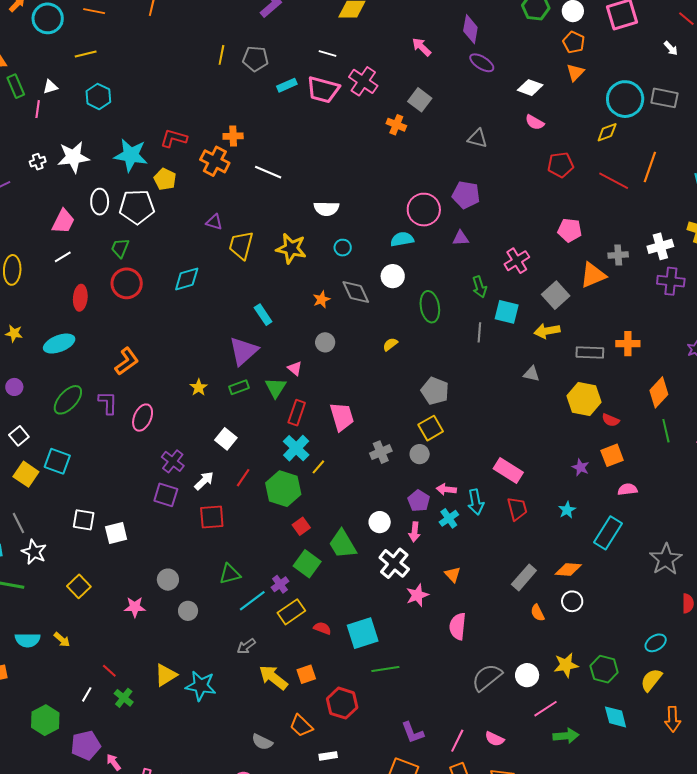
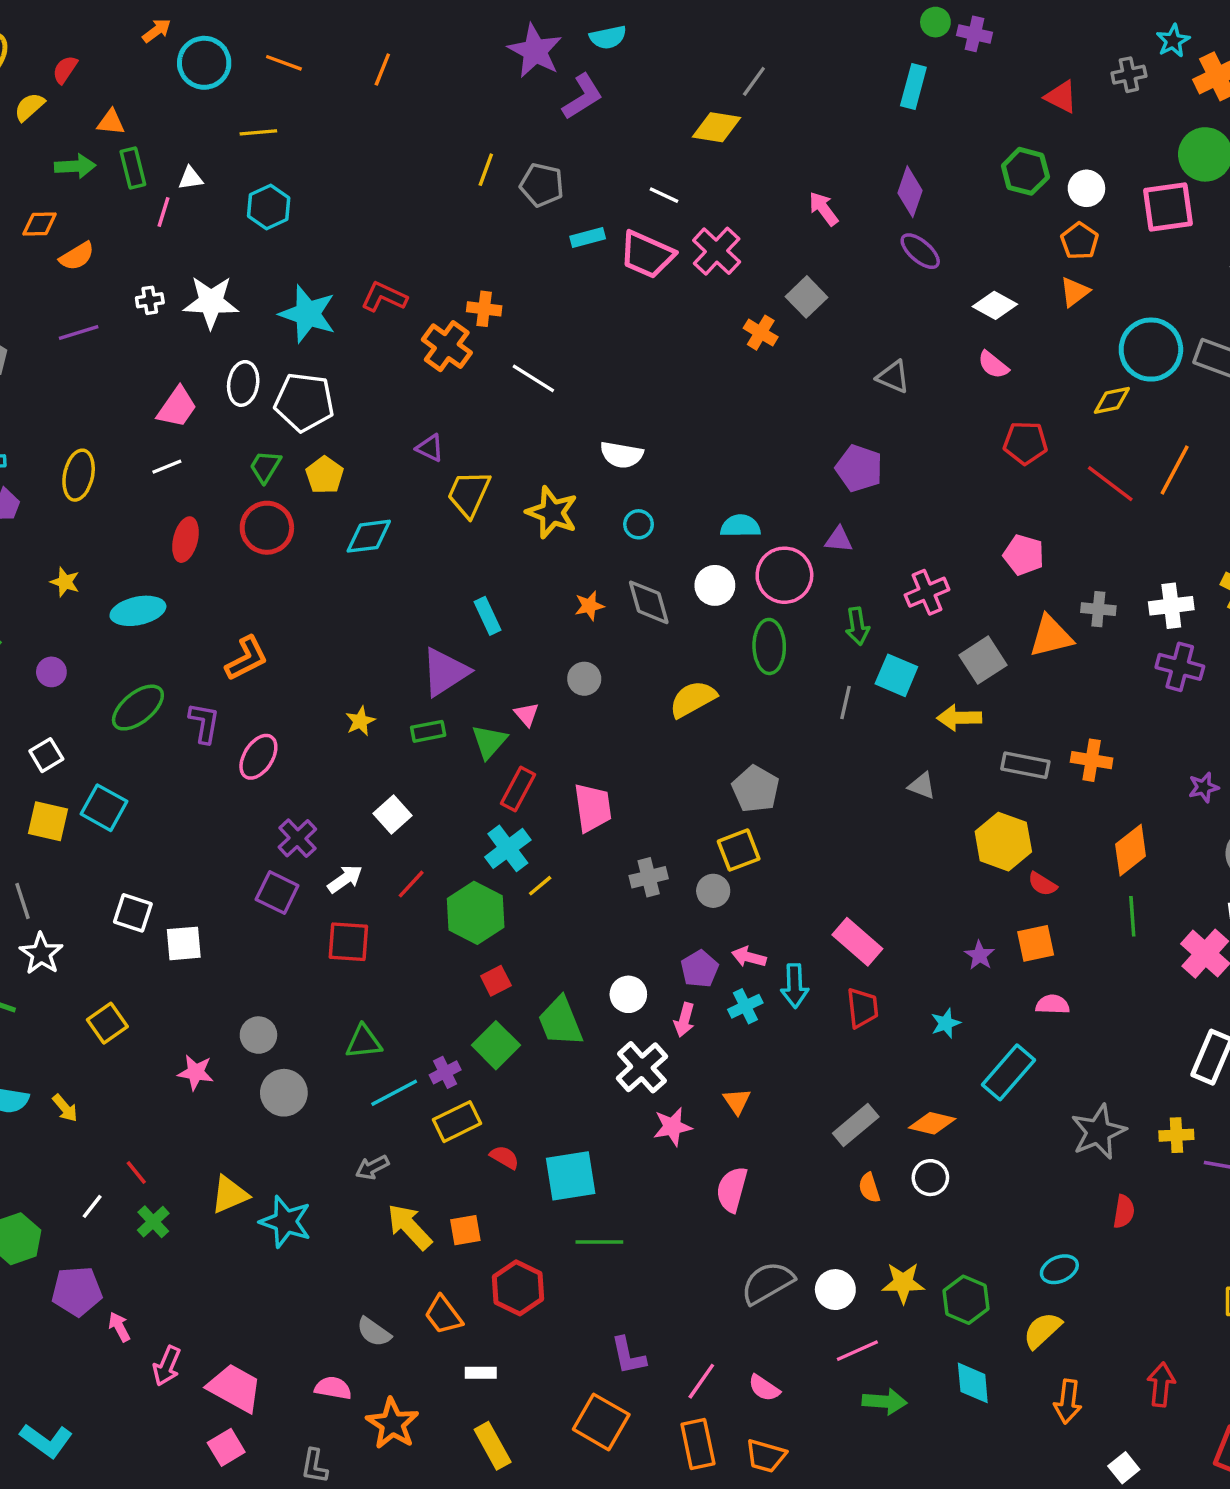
yellow pentagon: (165, 179) -> (325, 475), moved
pink circle: (424, 210) -> (784, 575), moved
yellow semicircle: (390, 344) -> (693, 699), size x1.8
yellow square: (26, 474) -> (48, 821), turned -30
gray circle: (188, 611) -> (284, 1093), size x1.4

